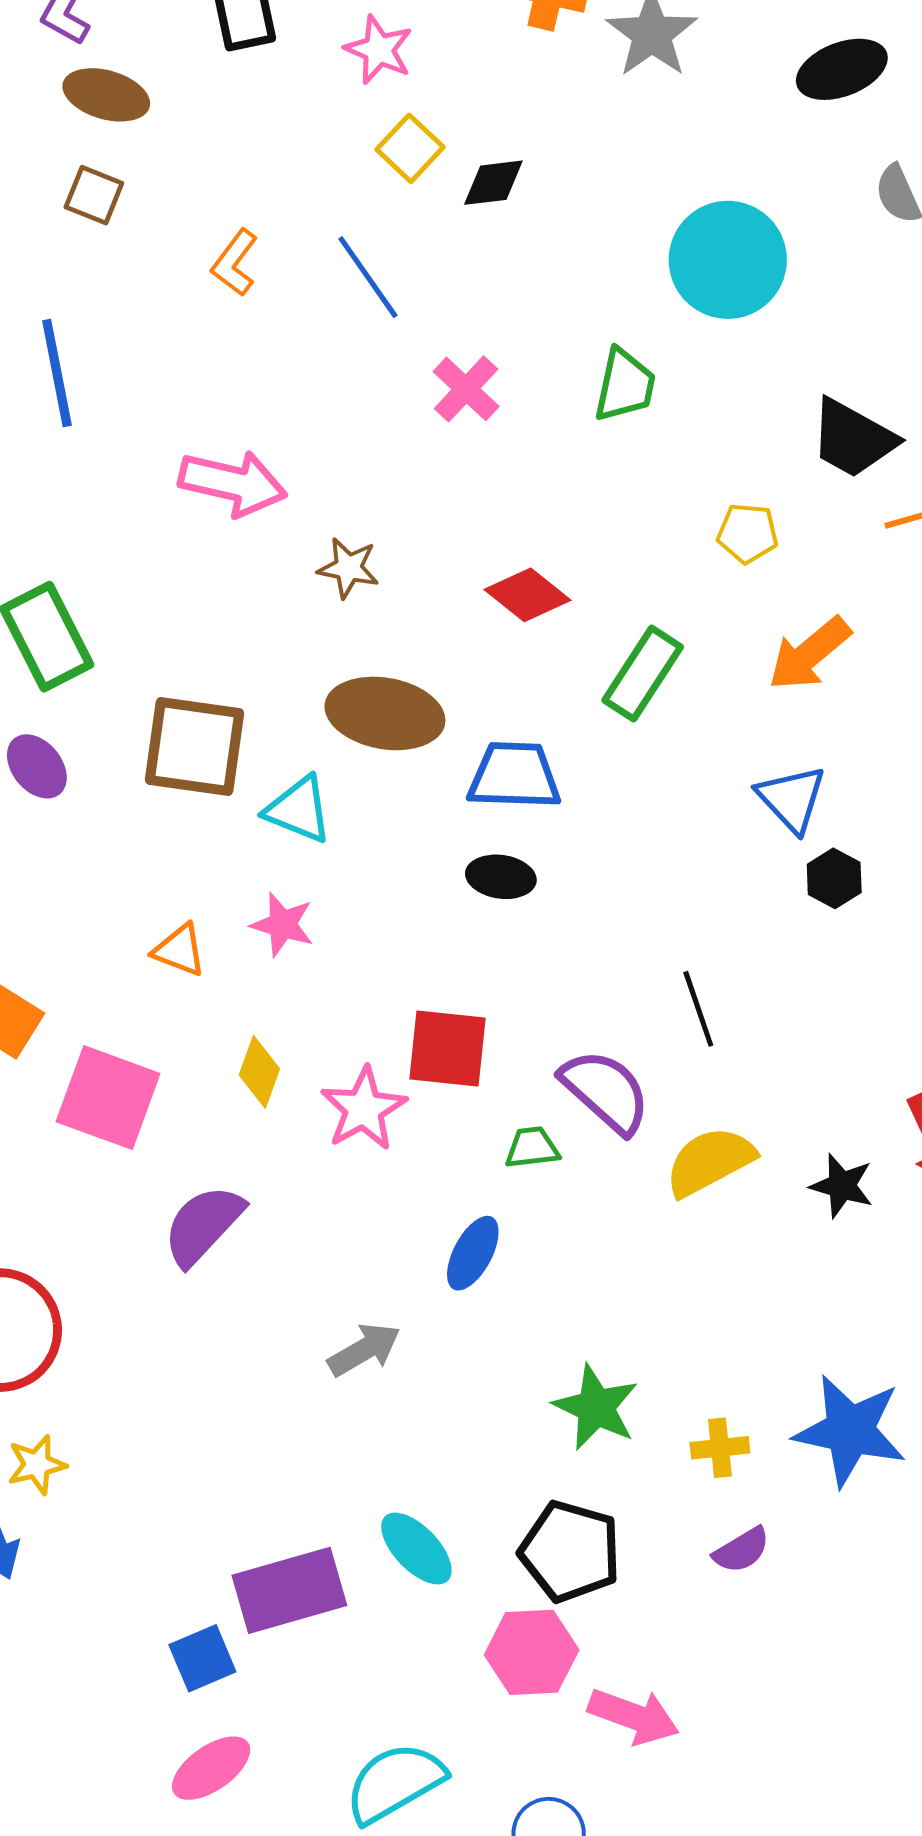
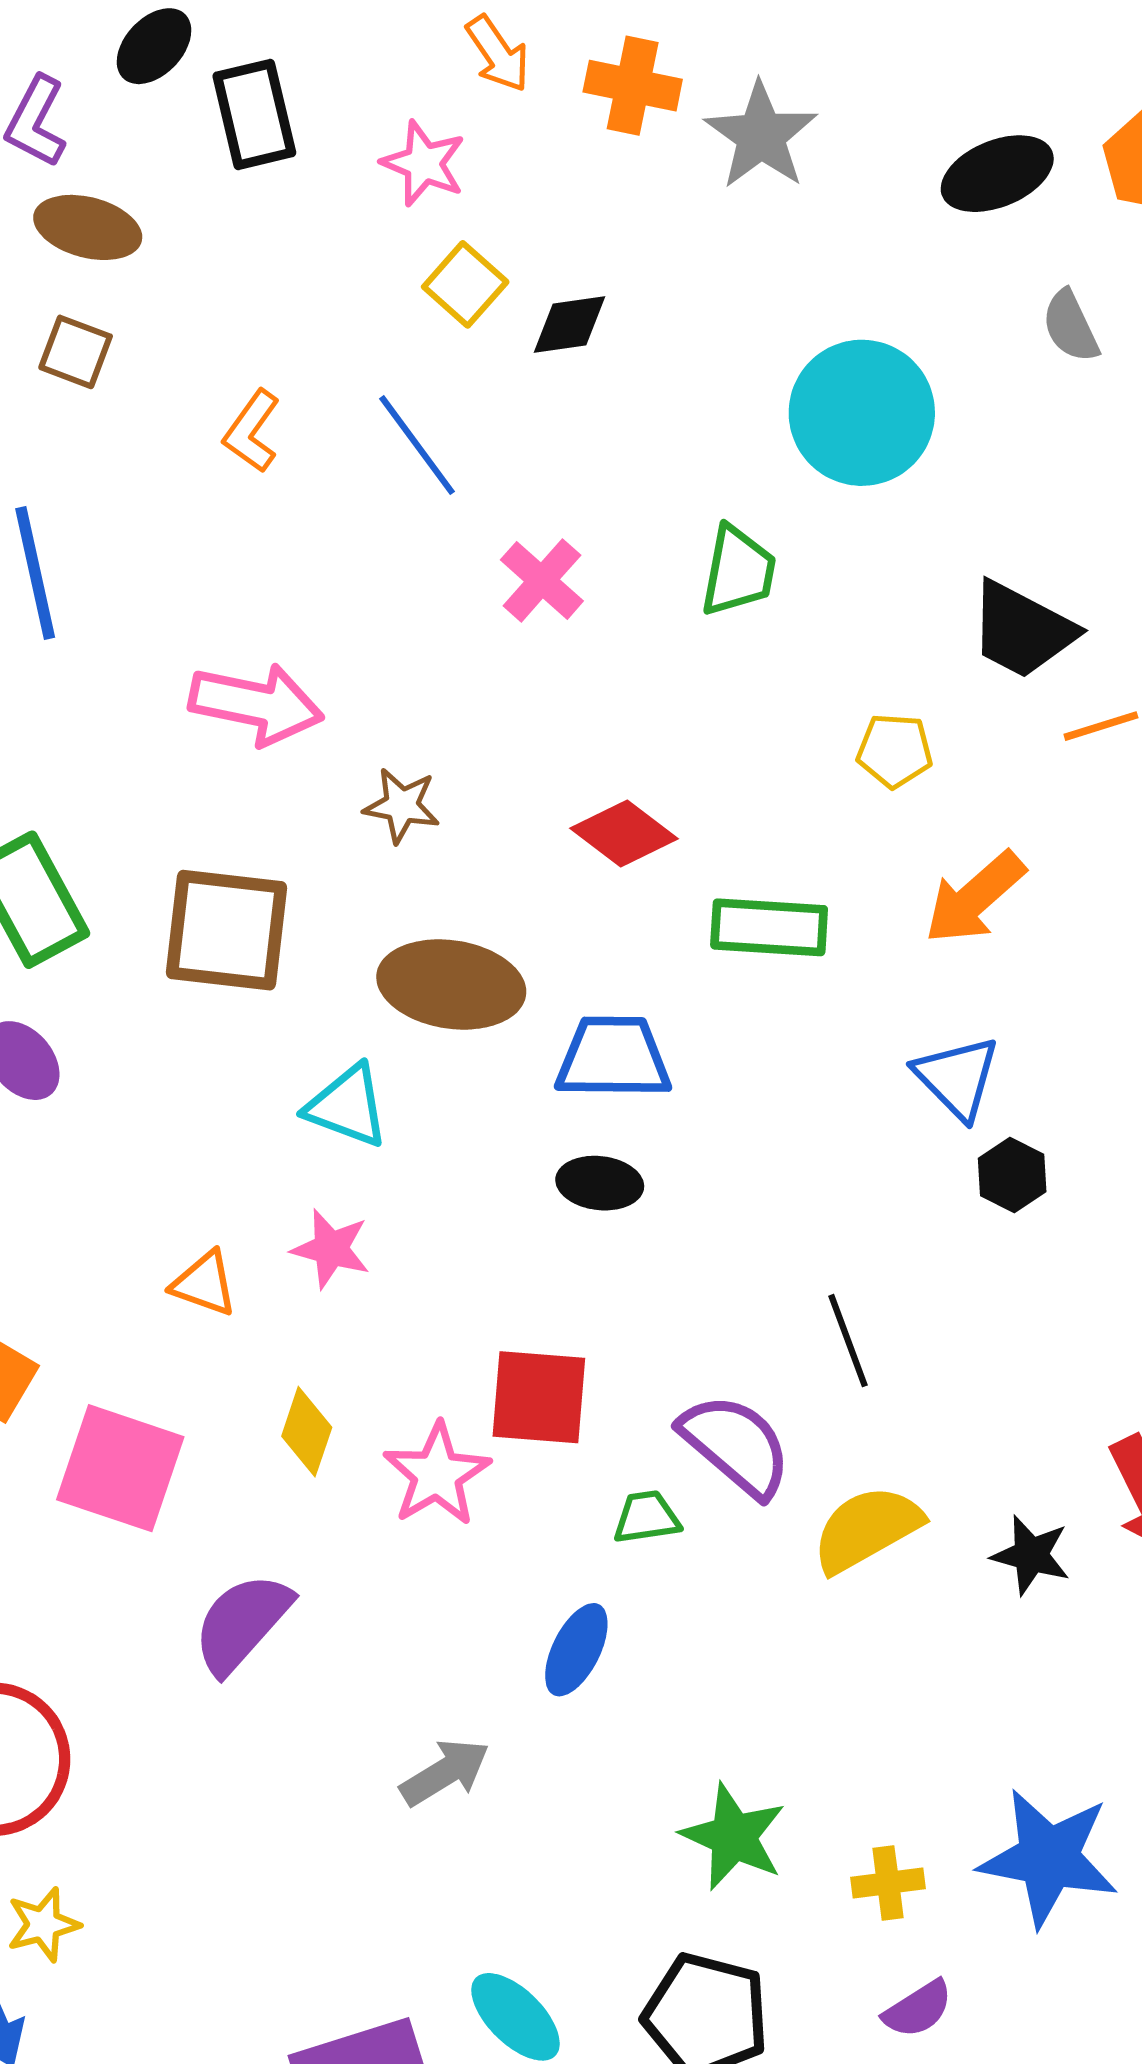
green rectangle: (643, 674) -> (769, 927), turned 62
brown square: (194, 746) -> (227, 930), moved

